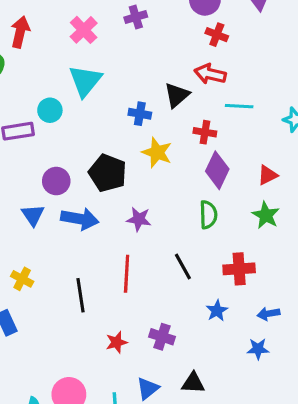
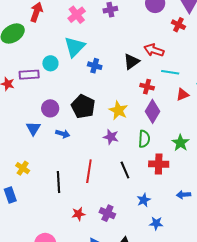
red cross: (217, 35) -> (178, 25), moved
blue cross: (140, 114) -> (95, 66), moved
yellow star: (157, 152) -> (118, 110), moved
red triangle: (267, 175) -> (183, 95), moved
blue arrow: (80, 219) -> (63, 134), size x0.6
purple star: (139, 219) -> (111, 137), moved
red cross: (239, 269) -> (159, 164), moved
blue arrow: (268, 314) -> (184, 195), moved
blue star: (258, 349) -> (156, 223), moved

